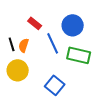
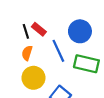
black line: (12, 44) -> (26, 31), moved
yellow circle: (18, 70) -> (33, 78), moved

